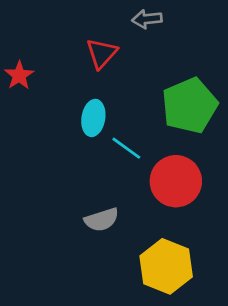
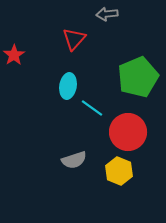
yellow hexagon: (166, 266) -> (119, 171), moved, size x0.7

